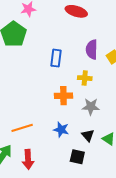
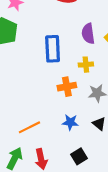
blue rectangle: (56, 58) -> (53, 49), size x1.4
black square: (77, 157) -> (79, 156), moved, turned -35

